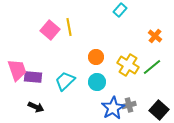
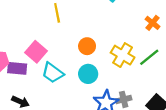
pink square: (50, 30) -> (36, 52), moved
cyan trapezoid: (65, 81) -> (53, 73), turned -100

